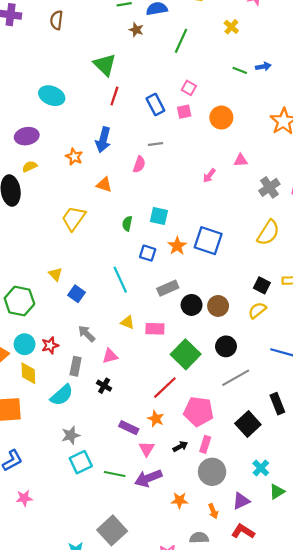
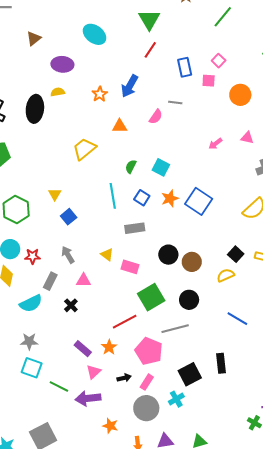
orange triangle: (104, 185) -> (120, 126), turned -35
cyan line: (120, 280) -> (113, 196), moved
gray rectangle: (168, 288) -> (135, 228), moved
gray line: (236, 378) -> (175, 329), moved
cyan square: (81, 462) -> (32, 368), turned 30
cyan cross: (261, 468) -> (176, 399), moved

